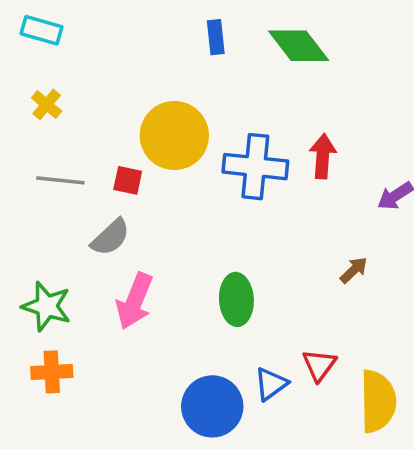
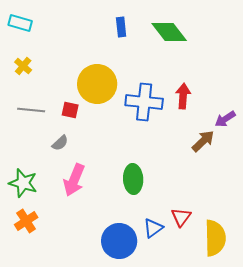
gray semicircle: (110, 237) -> (60, 143), size x0.7
brown arrow: (354, 270) -> (203, 141), moved, size x1.4
orange cross: (52, 372) -> (26, 221), turned -30

